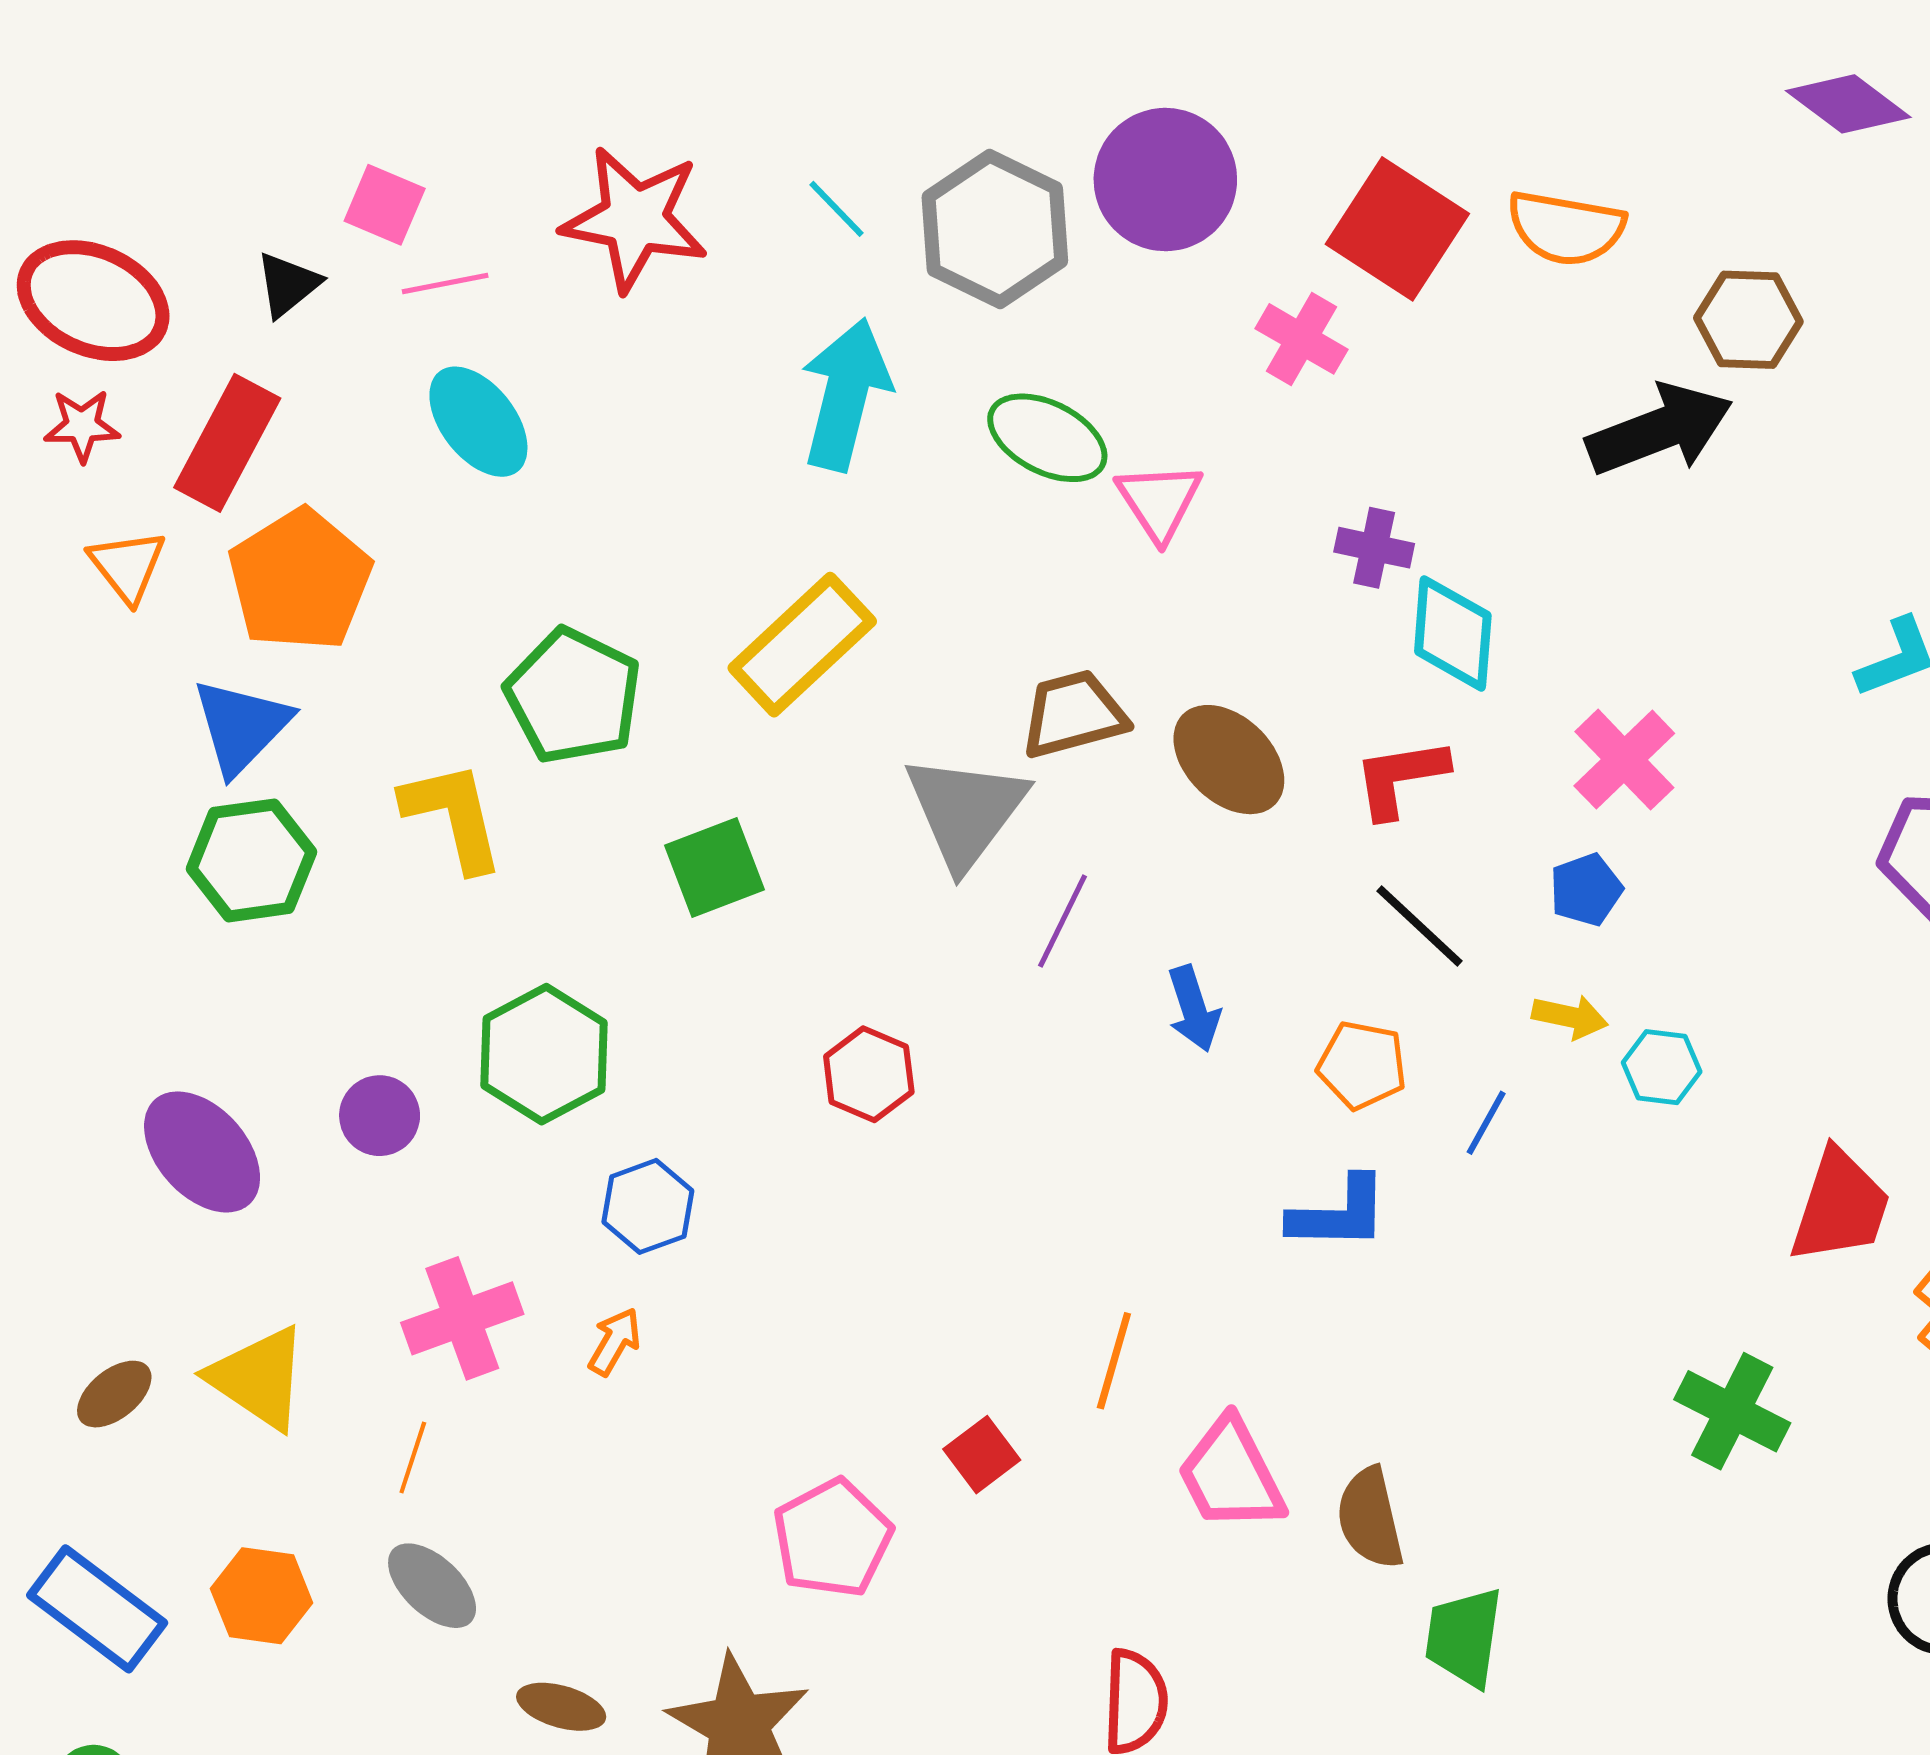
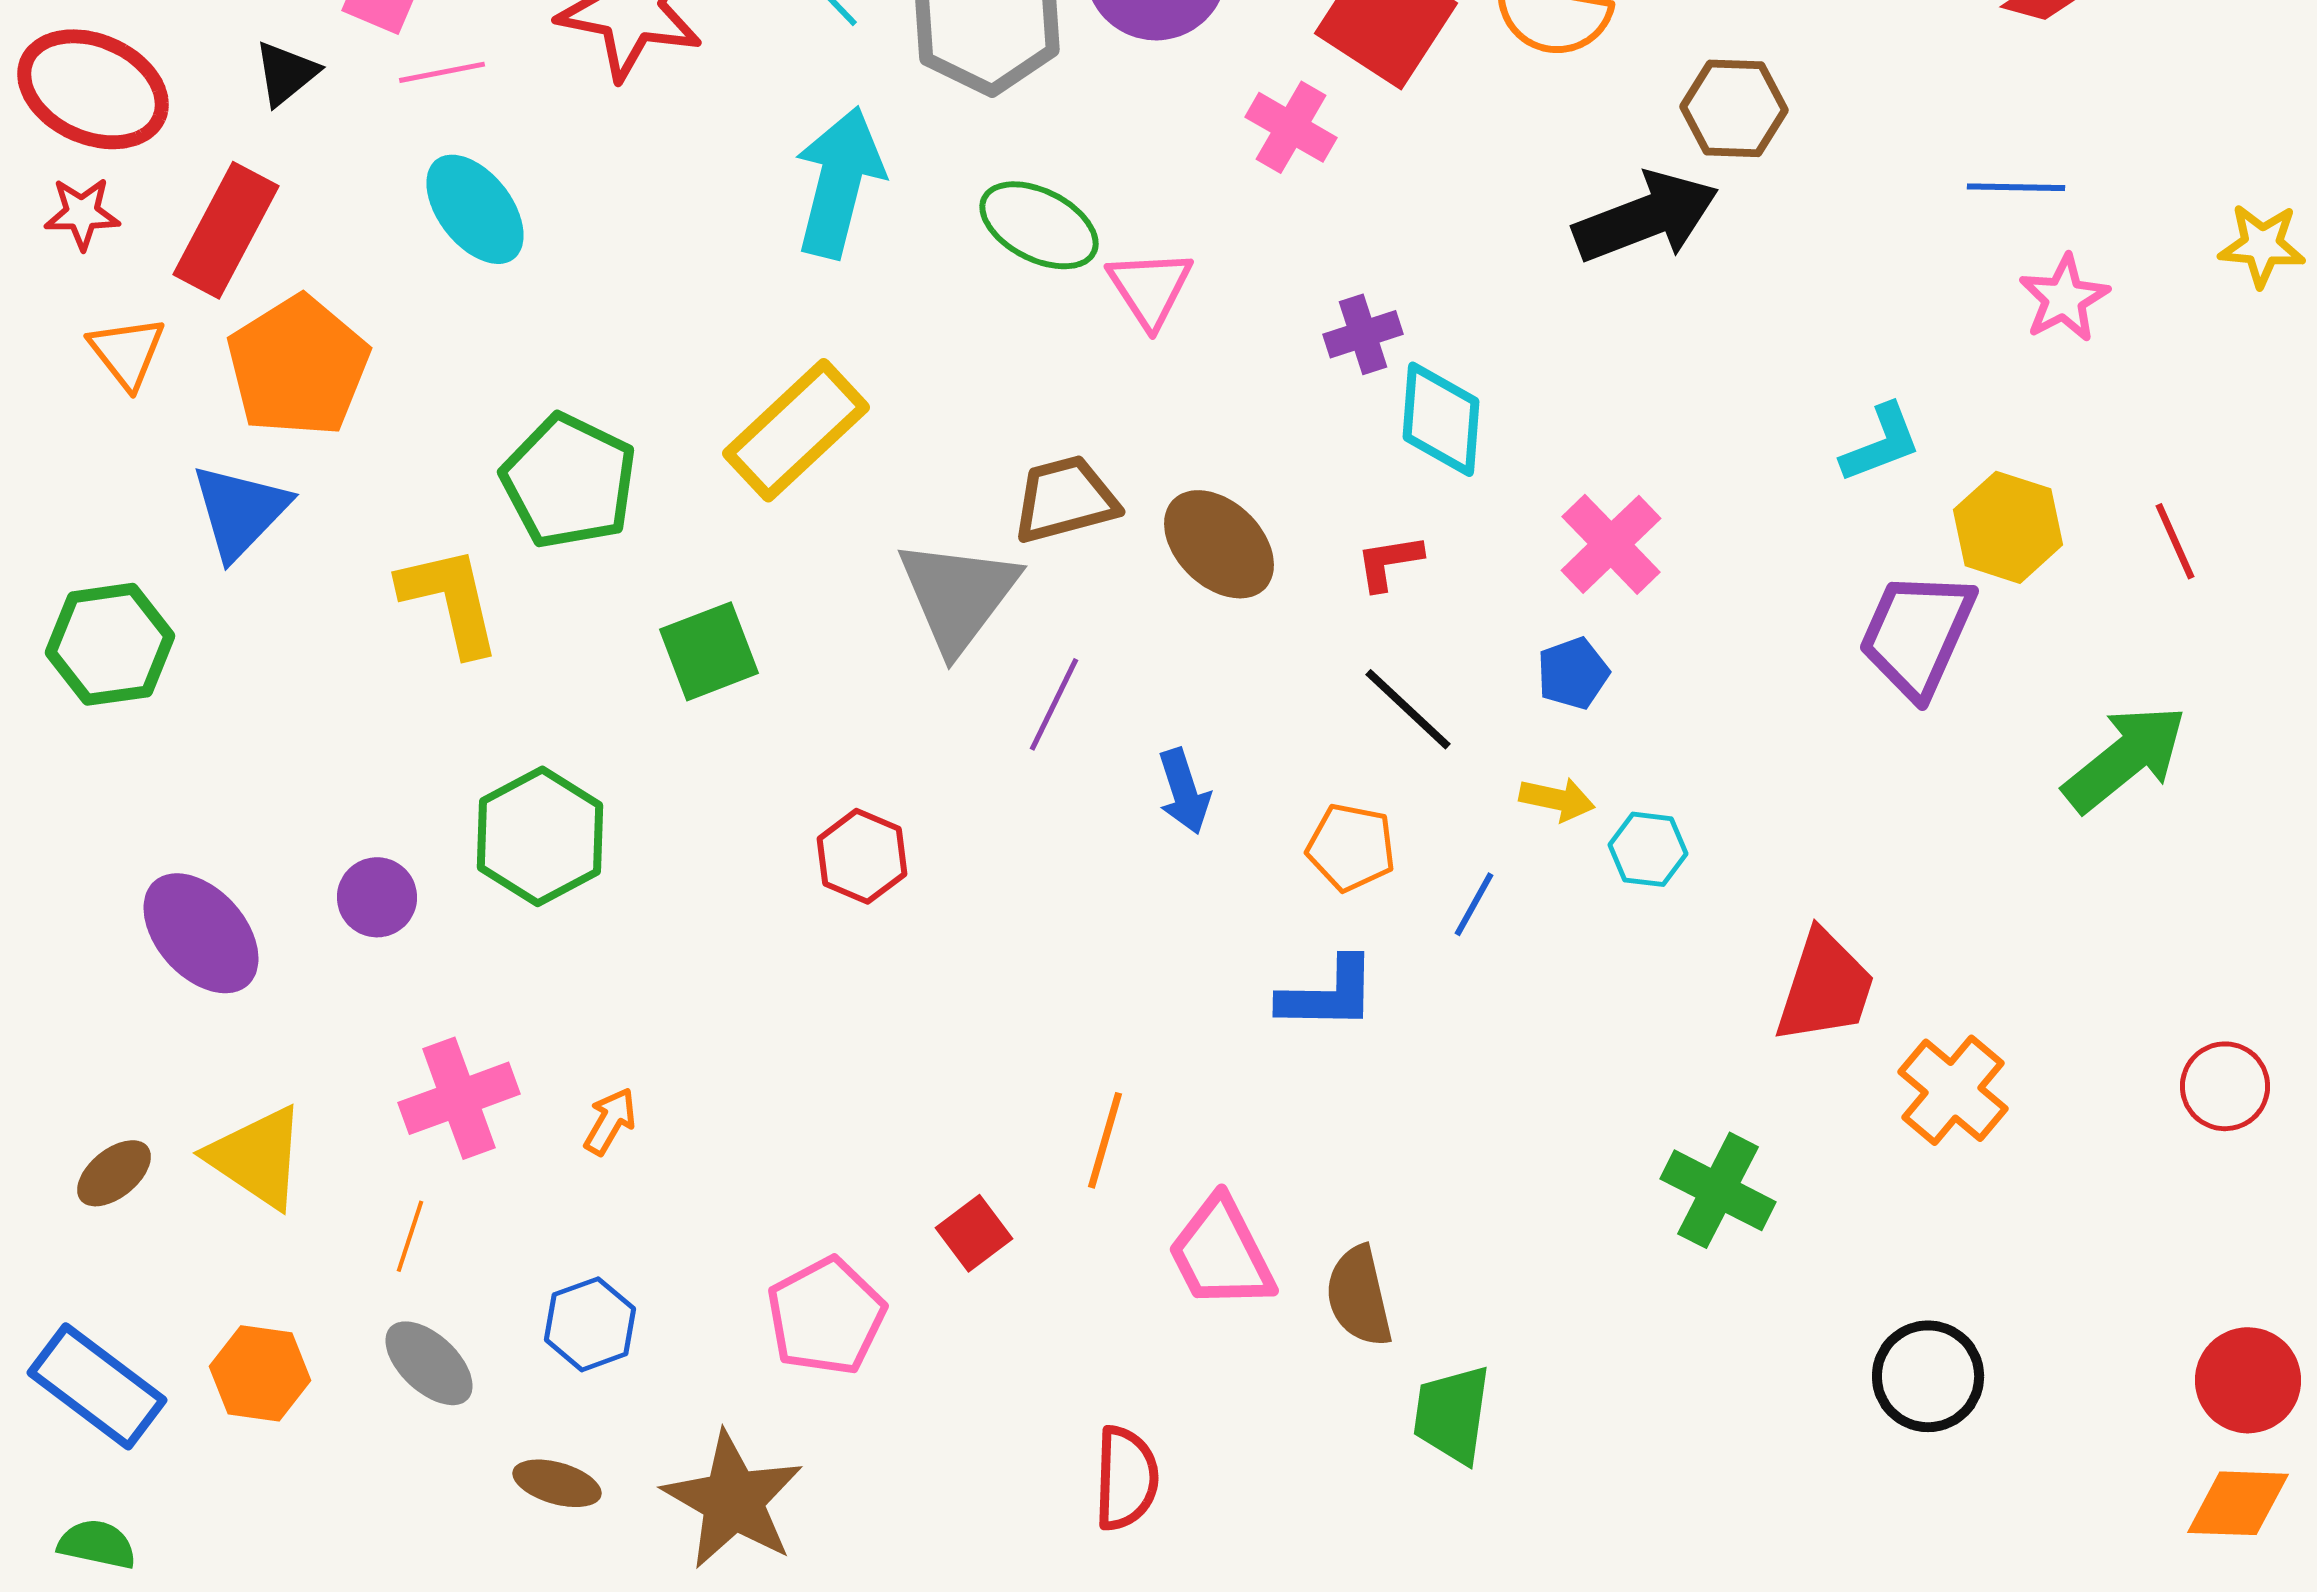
purple cross: (1374, 548) -> (1363, 334), turned -30
red L-shape: (1400, 778) -> (1389, 562), size x0.7
green hexagon: (251, 860) -> (110, 644), moved
blue hexagon: (648, 1206) -> (590, 1324), moved

